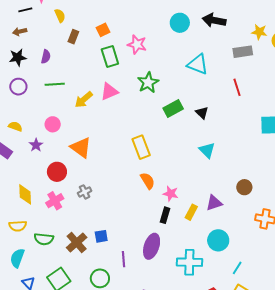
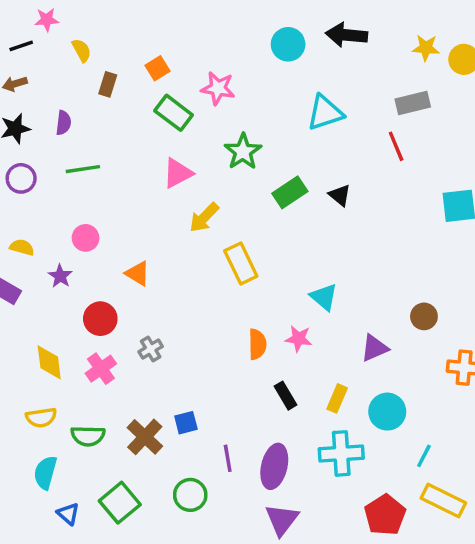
gray rectangle: (243, 52) -> (413, 103), moved
green rectangle: (110, 57) -> (174, 113), turned -30
cyan triangle: (198, 64) -> (325, 113), turned -35
yellow arrow: (84, 100) -> (204, 218), moved
orange triangle: (81, 148) -> (138, 273), size x0.7
cyan triangle: (207, 150) -> (324, 297), moved
orange semicircle: (148, 181) -> (257, 344), moved, turned 36
yellow rectangle: (191, 212) -> (337, 398), moved
black rectangle: (165, 215) -> (285, 396), moved, turned -42
purple ellipse: (152, 246) -> (274, 466), moved

